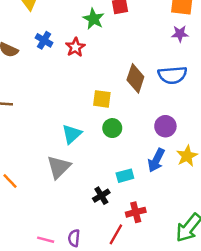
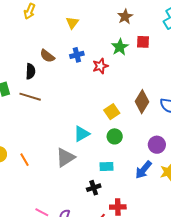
blue cross: (44, 40) -> (77, 55), turned 32
yellow square: (102, 99) -> (112, 112), turned 35
cyan rectangle: (125, 176) -> (106, 167), moved

